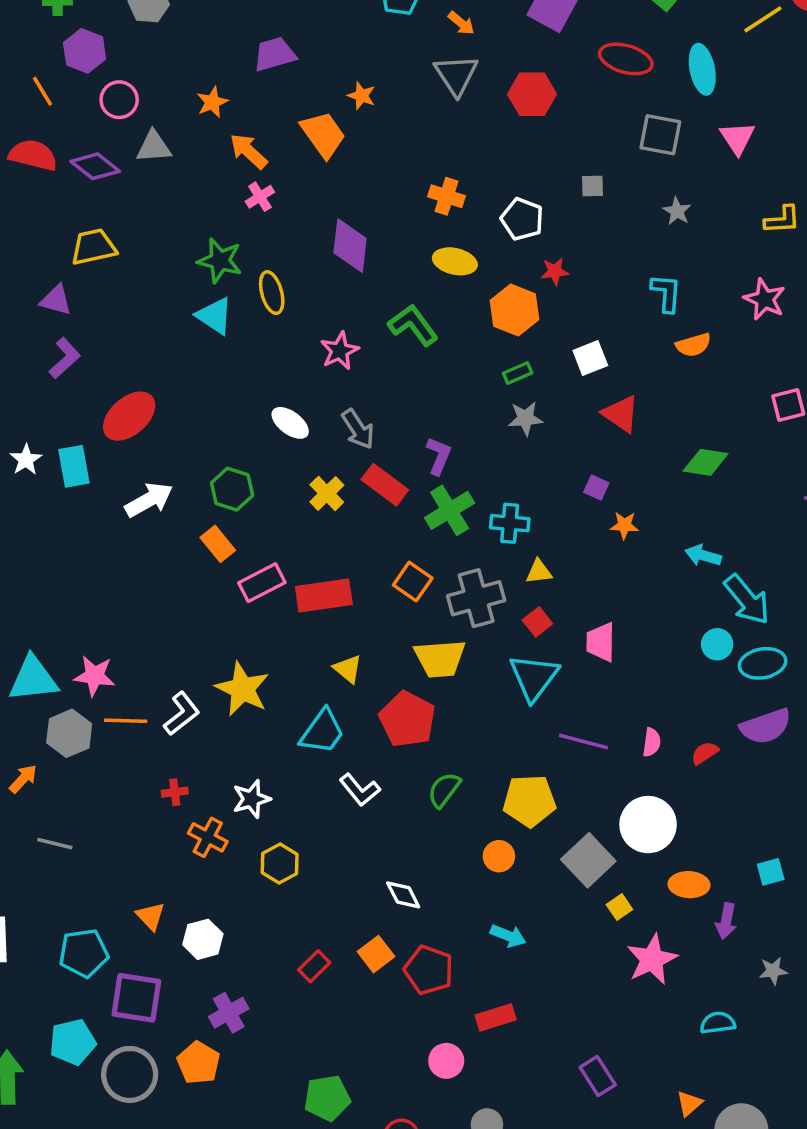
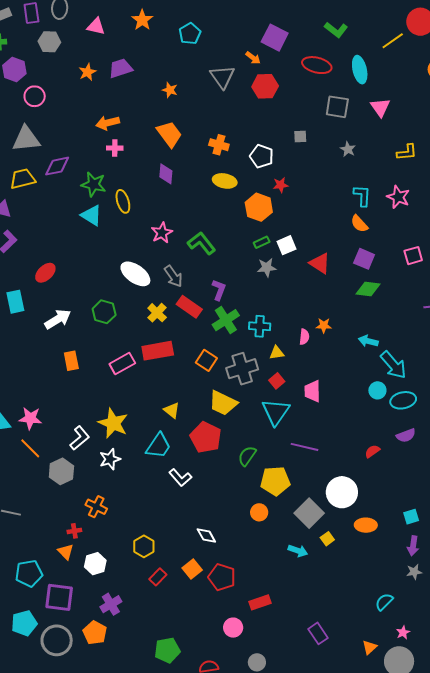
orange arrow: (461, 23) -> (253, 58), moved
orange star: (212, 102) -> (87, 72), moved
orange trapezoid: (323, 134) -> (169, 134), moved
gray triangle: (154, 147) -> (26, 139), moved, size x1.4
orange arrow: (249, 151) -> (108, 123), turned -55
purple diamond: (95, 166) -> (57, 166), moved, turned -48
pink cross: (260, 197) -> (115, 148), turned 35
purple diamond: (350, 246) -> (166, 174), size x0.7
cyan L-shape: (666, 293) -> (362, 196), moved
green L-shape: (413, 325) -> (202, 243), moved
orange semicircle: (693, 345) -> (359, 224), turned 66
white square: (590, 358) -> (286, 245), moved
red ellipse: (129, 416) -> (45, 273), size x0.7
white ellipse: (290, 423) -> (135, 274), size x1.4
purple square: (596, 488) -> (364, 259), moved, size x1.5
orange rectangle: (218, 544) -> (71, 361), moved, turned 30
red rectangle: (324, 596) -> (158, 351), moved
yellow trapezoid: (440, 659) -> (223, 403), turned 32
orange line: (126, 721) -> (30, 448), moved, turned 45
purple semicircle: (766, 726) -> (406, 435), size x0.7
gray hexagon: (69, 733) -> (61, 471), moved
pink semicircle: (652, 742) -> (304, 337), moved
green semicircle: (444, 790) -> (247, 456), moved
red cross: (175, 792) -> (74, 531), moved
white star: (251, 799) -> (110, 459), moved
yellow hexagon: (280, 864) -> (144, 546), moved
purple arrow: (726, 921) -> (413, 546), moved
cyan arrow: (508, 936) -> (298, 551), moved
pink star: (652, 959) -> (403, 632), moved, size x0.5
cyan semicircle: (718, 1023) -> (384, 602), turned -36

